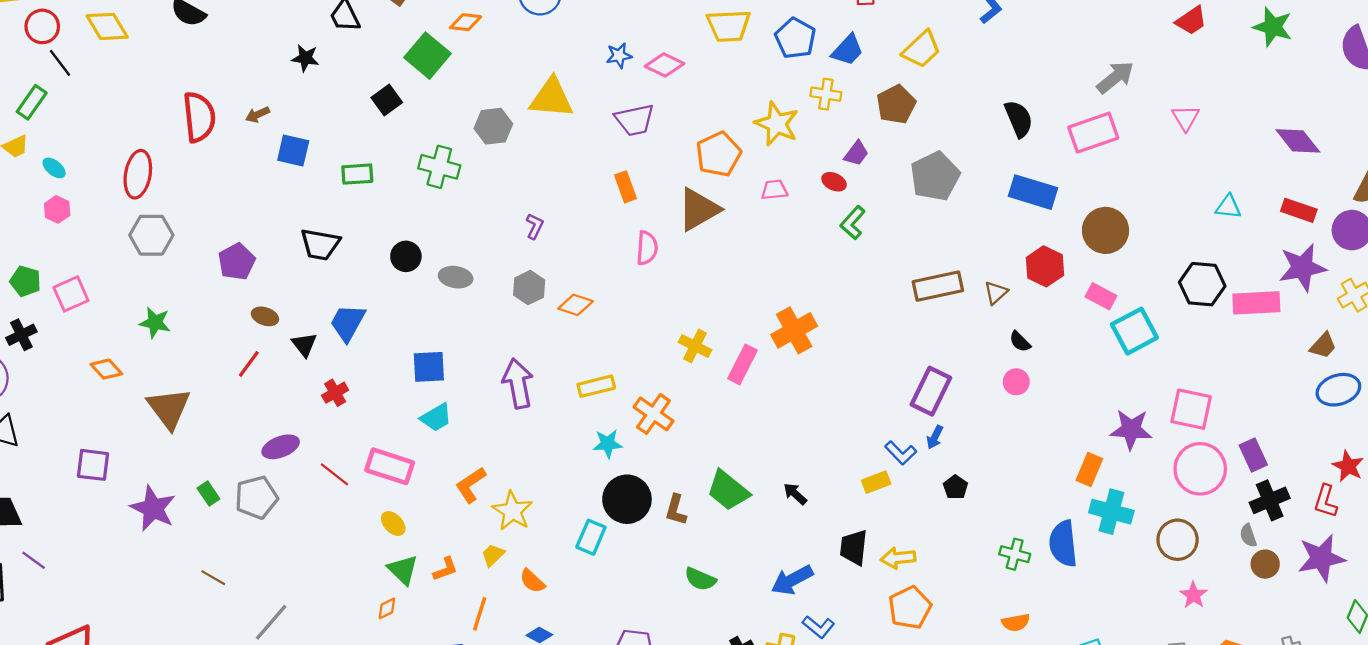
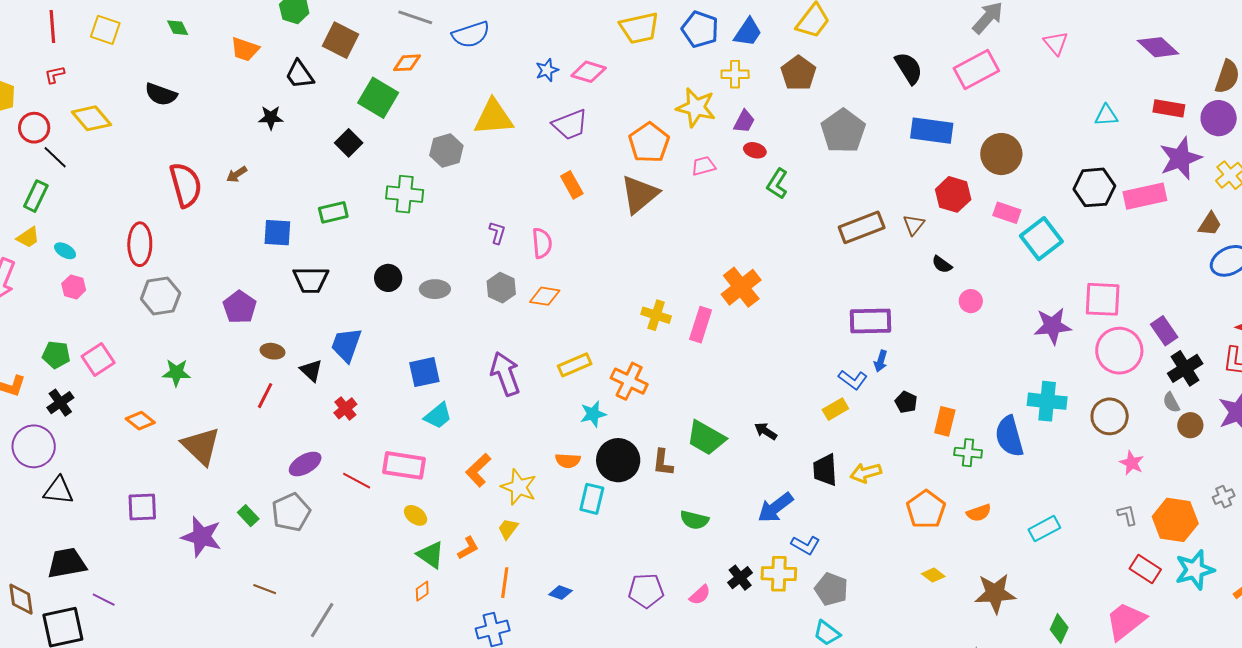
blue square: (293, 151) -> (277, 233), moved
purple trapezoid: (856, 153) -> (744, 121), moved
pink semicircle: (647, 248) -> (542, 243), moved
pink circle: (1016, 382) -> (971, 301), moved
purple rectangle: (931, 391) -> (871, 321), turned 72
orange rectangle: (1089, 469) -> (945, 421), moved
orange semicircle: (532, 581) -> (568, 461), moved, turned -30
orange pentagon: (910, 608) -> (926, 509), moved

